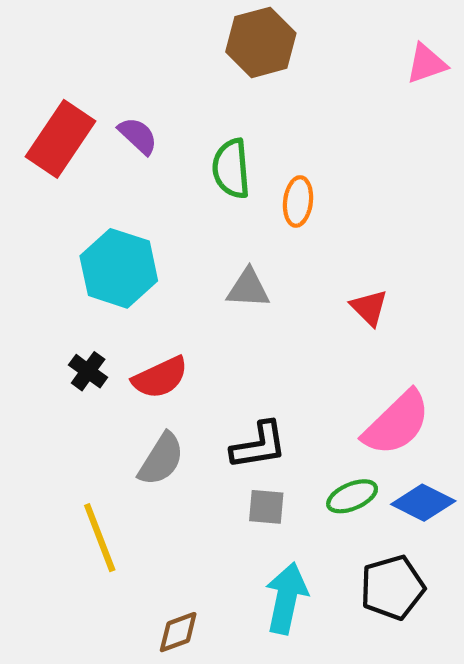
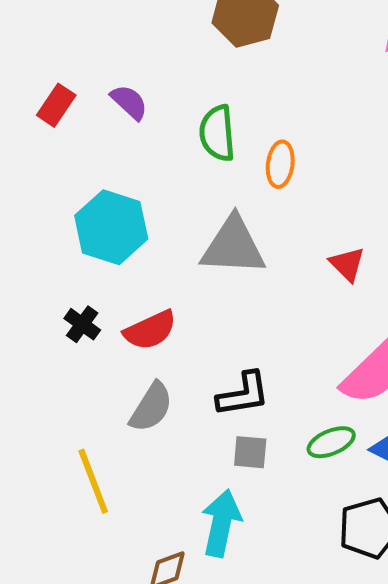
red rectangle: (60, 139) -> (56, 105), size x0.6
gray triangle: (248, 288) -> (233, 246), size x1.6
cyan arrow: (286, 598) -> (221, 523), moved

